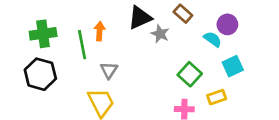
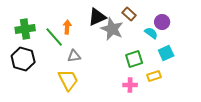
gray star: (160, 34) -> (112, 29), size x1.6
green line: (82, 45) -> (54, 37), turned -30
gray triangle: (109, 70) -> (74, 56), turned 48
green square: (190, 74) -> (134, 59), turned 30

